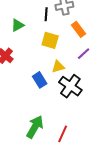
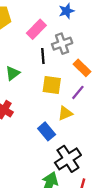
purple line: (84, 54) -> (78, 92), moved
black cross: (70, 86) -> (68, 159), moved, turned 30

